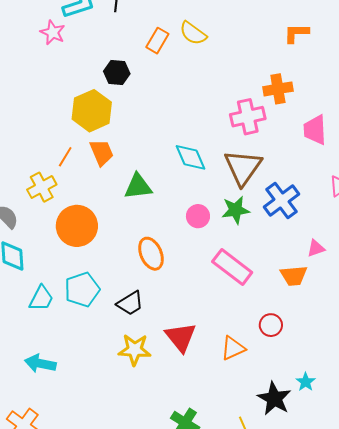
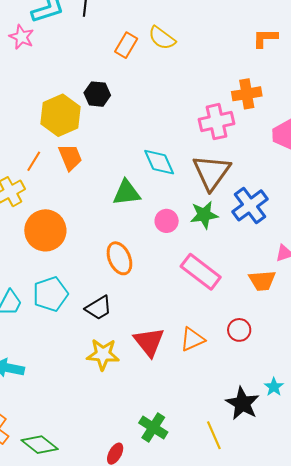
black hexagon: (117, 72) -> (97, 94), moved
green triangle: (138, 186) -> (127, 193), moved
orange triangle: (233, 348) -> (192, 339), moved

